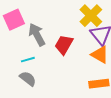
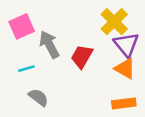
cyan line: (28, 60) -> (26, 69), moved

